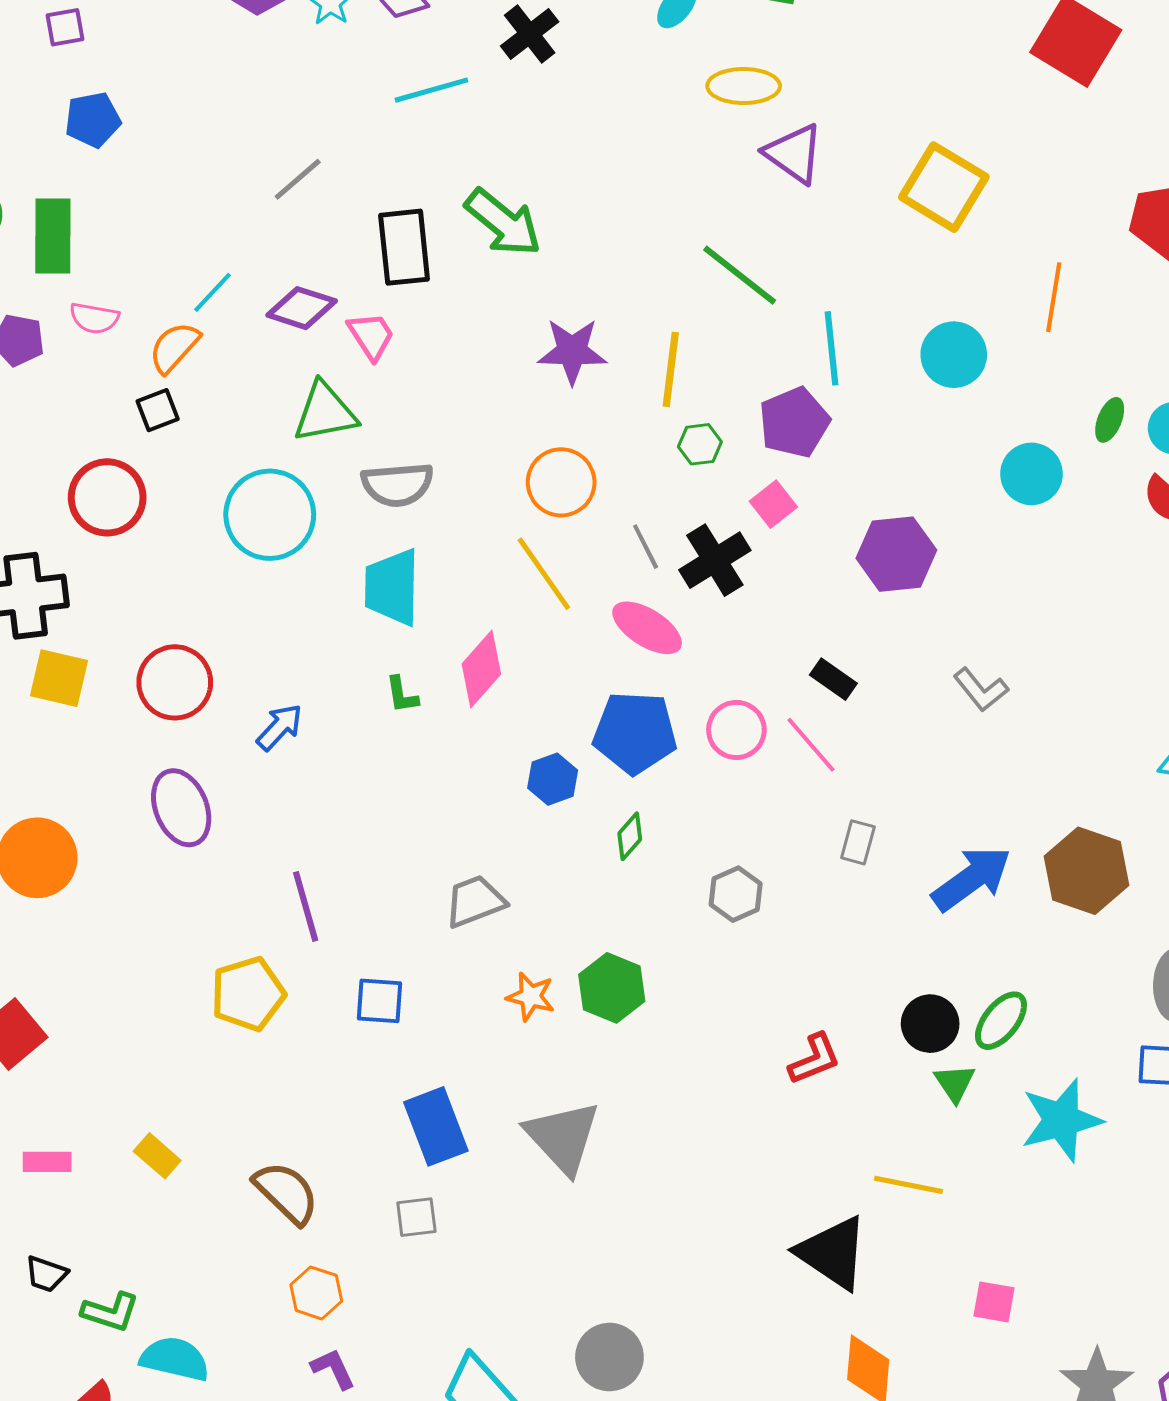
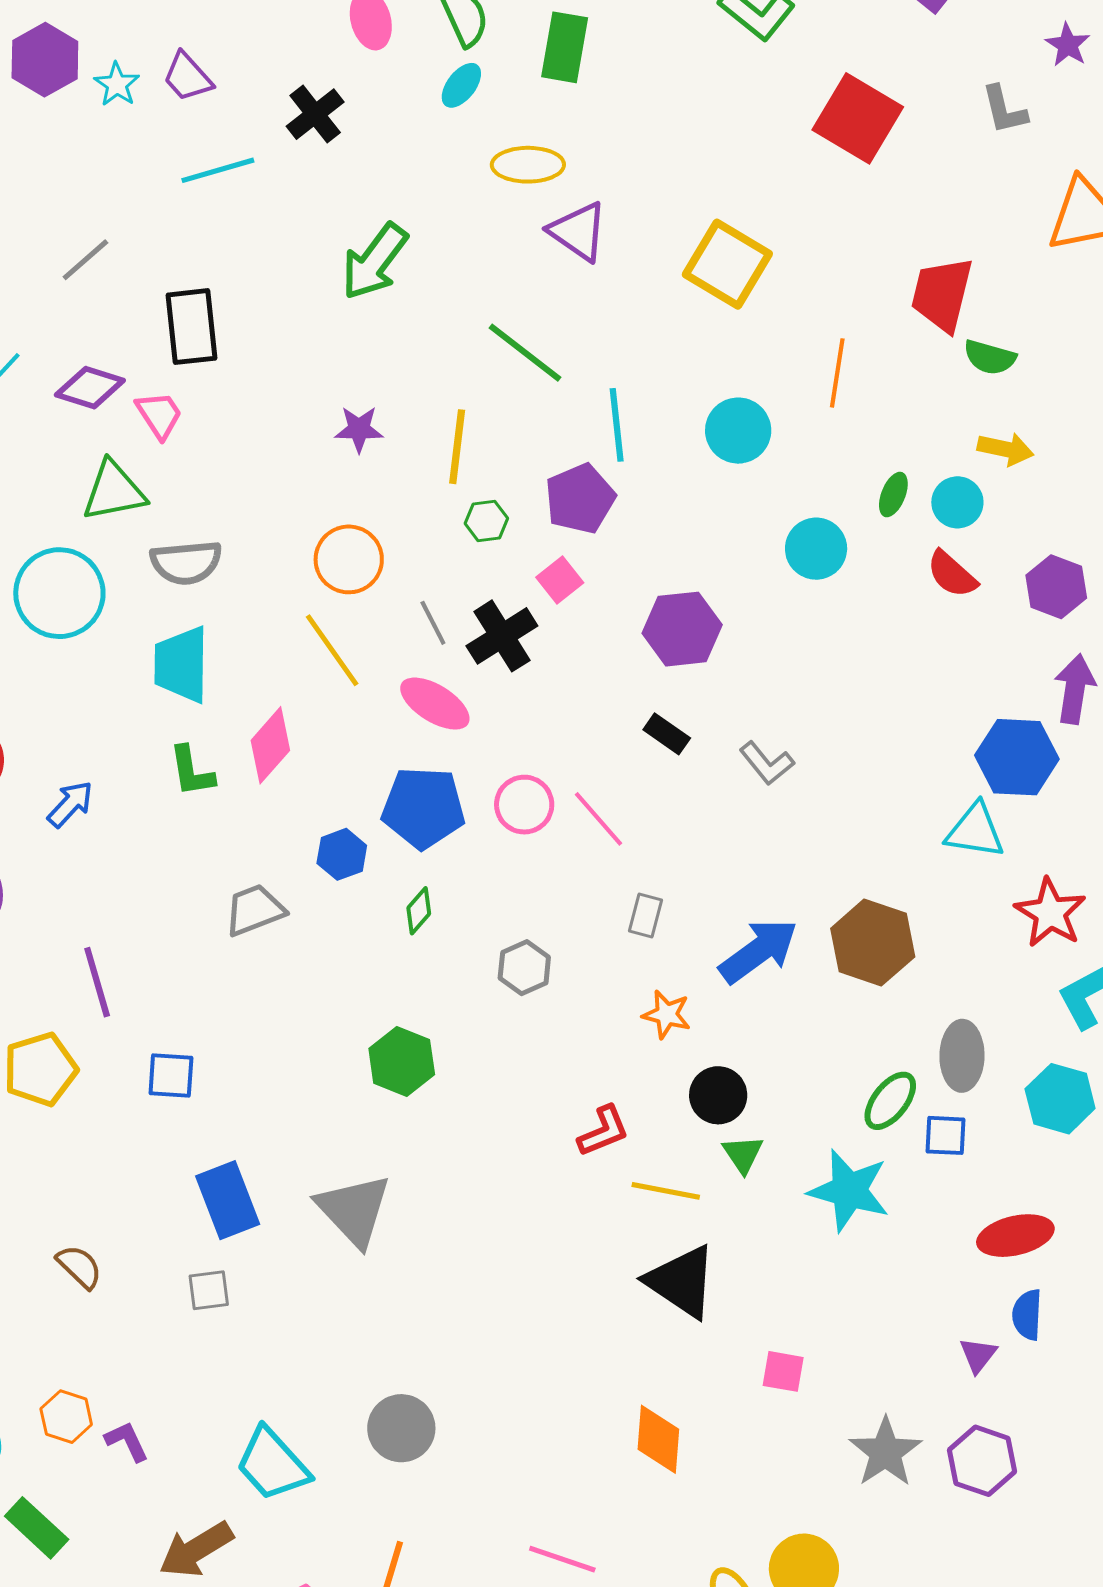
green arrow: (503, 222) -> (374, 261), moved, turned 88
purple star: (572, 351) -> (359, 429), size x0.7
black rectangle: (833, 679) -> (667, 734), moved
green L-shape: (402, 695) -> (192, 771), size x1.4
gray trapezoid: (475, 901) -> (255, 910), moved
orange star: (531, 997) -> (667, 1014), moved
green ellipse: (1001, 1021) -> (890, 1101), moved
cyan star: (1061, 1120) -> (849, 1191), turned 30
yellow line: (909, 1185) -> (666, 1191), moved
brown semicircle: (286, 1193) -> (79, 1267), size x0.7
black triangle: (833, 1253) -> (681, 1282), moved
orange hexagon: (316, 1293) -> (66, 1417), moved

